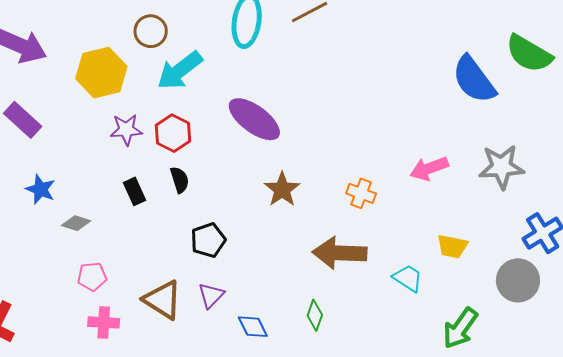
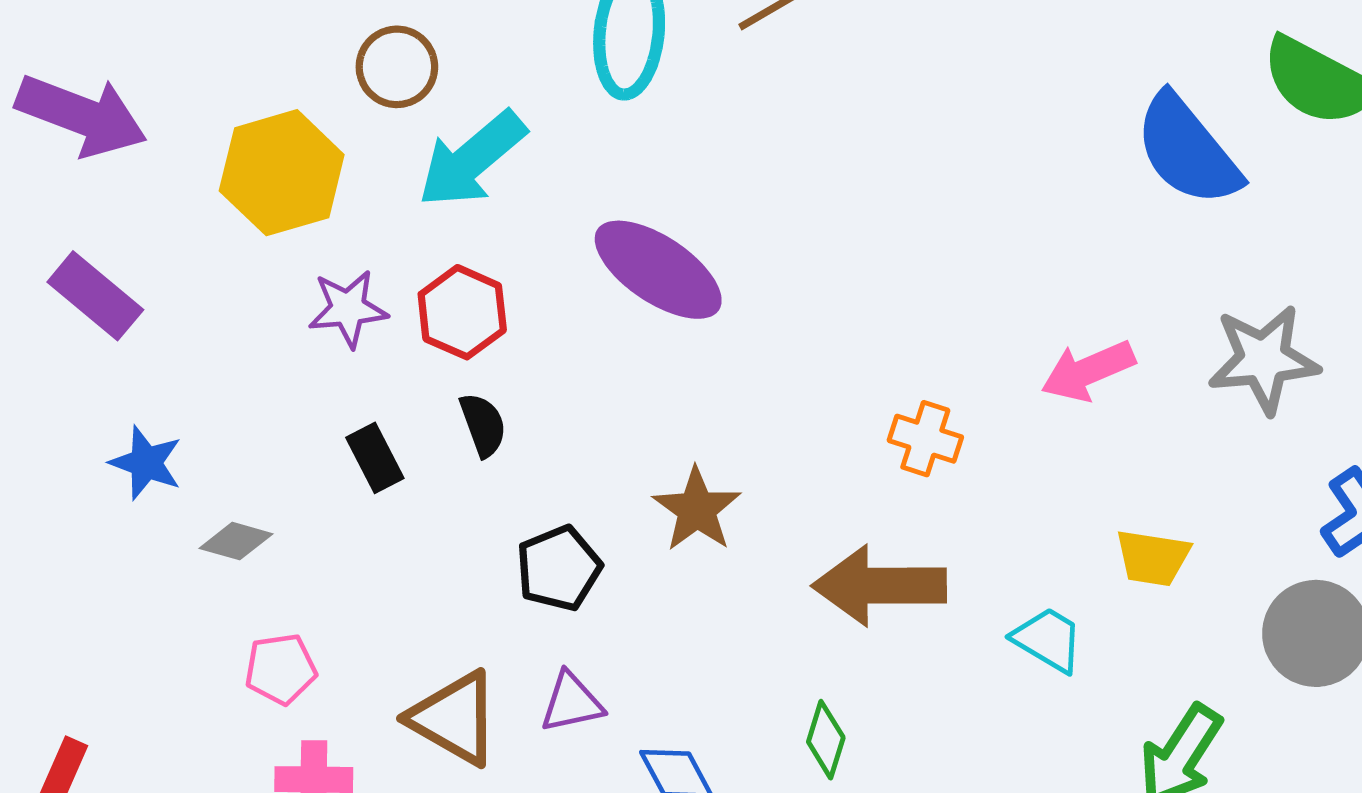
brown star: (282, 189) -> (697, 509), moved
purple triangle: (211, 295) -> (572, 702), turned 36

